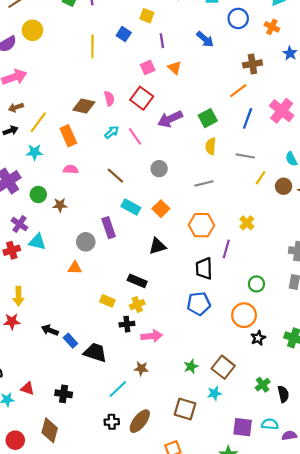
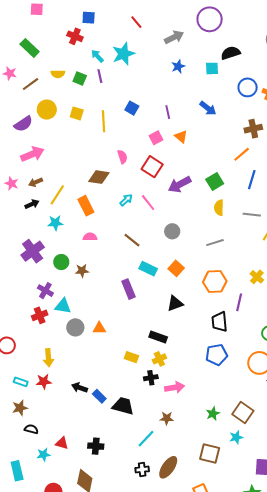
yellow square: (147, 16) -> (77, 113), moved
blue circle: (238, 18) -> (248, 87), moved
pink semicircle: (109, 99) -> (122, 157), moved
gray circle: (86, 242) -> (75, 327), moved

